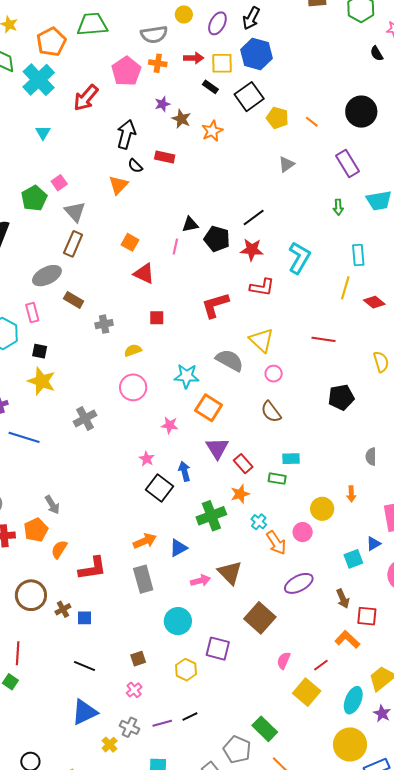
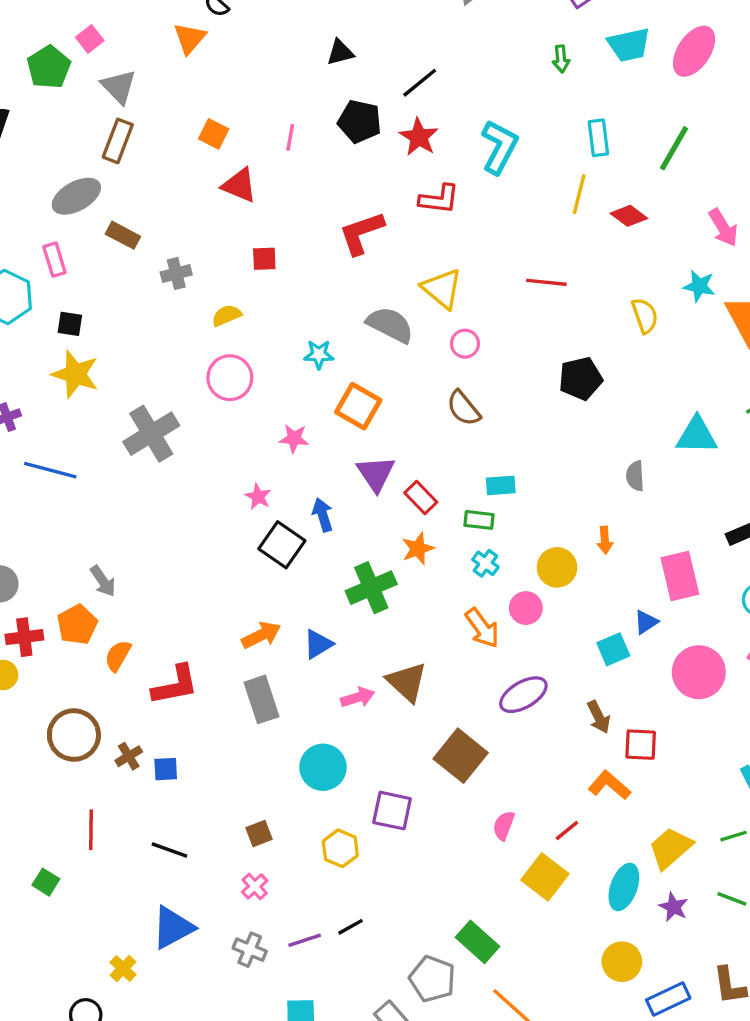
black triangle: (190, 225) -> (340, 52), moved
red star: (252, 250) -> (419, 137), turned 30
cyan star: (187, 376) -> (319, 354), size x0.7
gray cross: (85, 418) -> (151, 434), size x1.4
cyan cross: (259, 522) -> (485, 563), moved
red line: (18, 653) -> (91, 830), moved
yellow circle: (350, 744) -> (622, 962), size x0.7
yellow cross: (110, 745) -> (123, 968), moved

